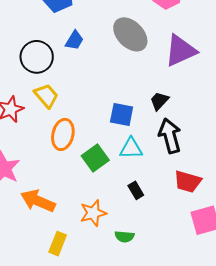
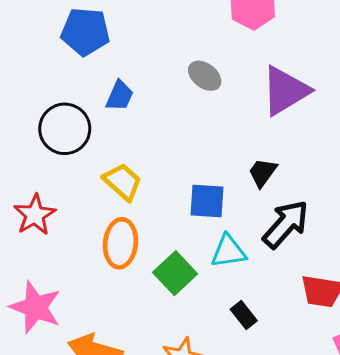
gray ellipse: (130, 34) -> (205, 76), size x0.6
yellow trapezoid: (46, 96) -> (123, 182), moved
black arrow: (170, 136) -> (286, 224), turned 64

